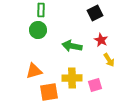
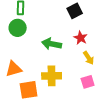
pink square: (95, 85) -> (88, 82), moved

